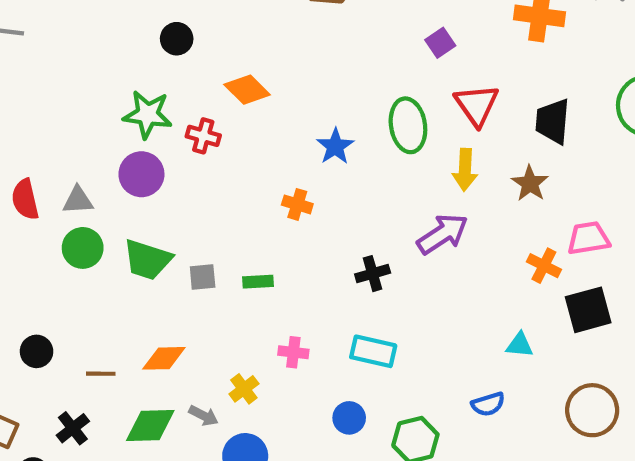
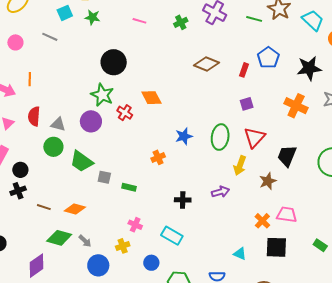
black circle: (177, 39) -> (114, 62), moved, size x1.6
orange cross: (297, 204) -> (158, 157), turned 32
purple arrow: (443, 234) -> (220, 192), size x0.7
black circle: (37, 351) -> (20, 170), moved
yellow cross: (244, 389) -> (123, 246), moved
black cross: (73, 428) -> (18, 191), moved

